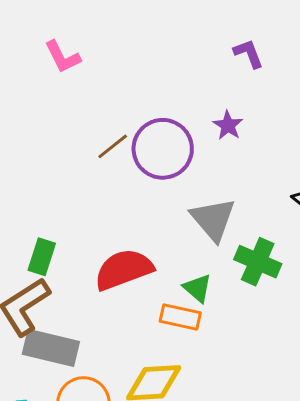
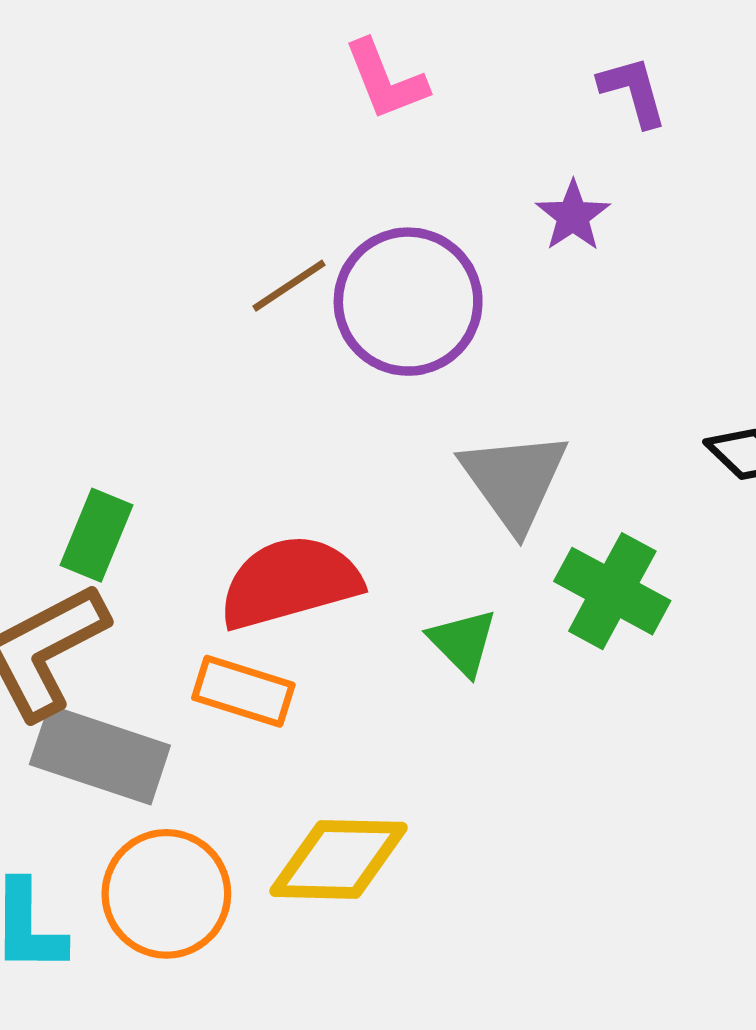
pink L-shape: (62, 57) -> (386, 80), moved
purple star: (228, 125) -> (573, 216), moved
orange rectangle: (180, 317) -> (243, 691), moved

